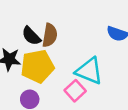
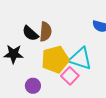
yellow pentagon: (37, 66) -> (55, 60), moved

